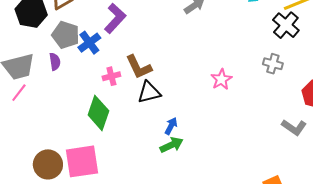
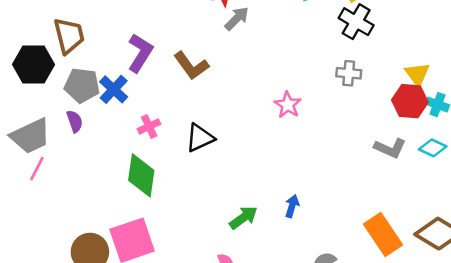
brown L-shape: (139, 67) -> (191, 66), moved
blue arrow: (171, 126) -> (292, 206), moved
green arrow: (172, 145) -> (243, 218), moved

